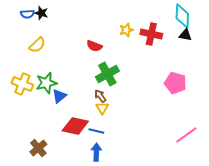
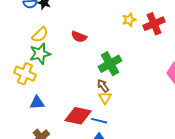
red cross: (151, 34) -> (154, 24), turned -35
red semicircle: (94, 46) -> (79, 37), moved
green star: (46, 83) -> (40, 54), moved
blue triangle: (59, 96) -> (37, 103), moved, turned 35

